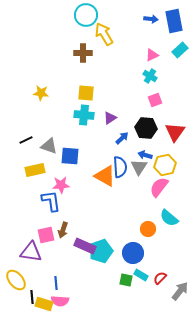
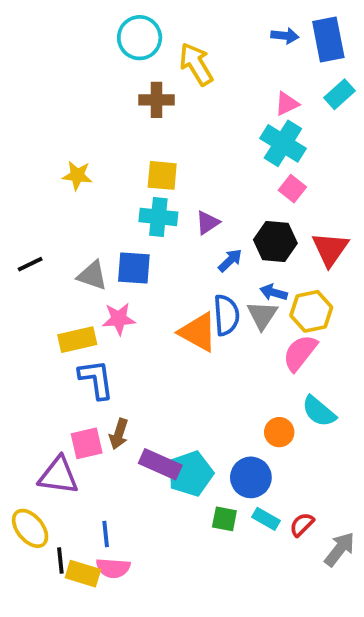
cyan circle: (86, 15) -> (140, 38), moved
cyan cross: (150, 76) -> (283, 143), size x1.6
pink square: (155, 100) -> (292, 189), turned -32
black line: (26, 140) -> (30, 264), moved
blue square: (70, 156) -> (134, 268), moved
yellow rectangle: (35, 170) -> (77, 340), moved
pink star: (61, 185) -> (119, 319), moved
green square: (126, 280) -> (224, 519), moved

